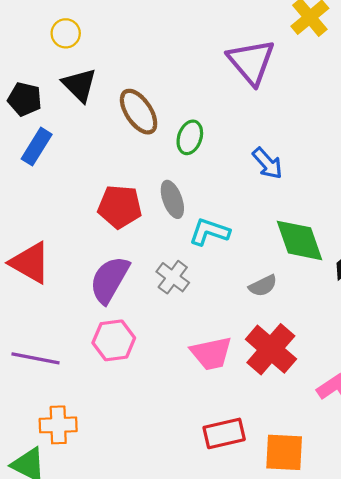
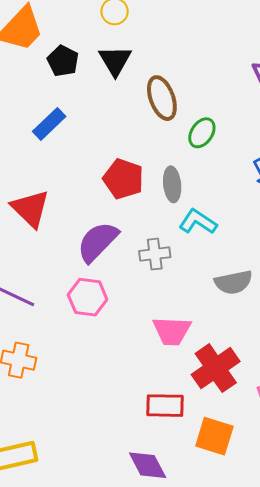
blue rectangle: (37, 147) -> (49, 124), moved
gray cross: (173, 277) -> (155, 254), turned 32
gray semicircle: (263, 286) -> (234, 282), size x1.4
red cross: (271, 349) -> (216, 368), moved

